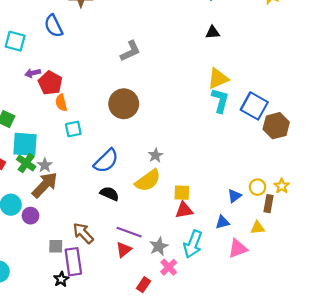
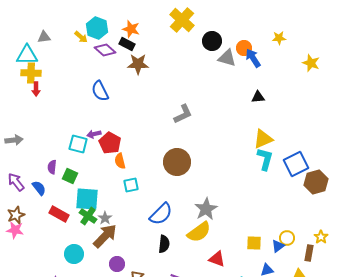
blue semicircle: (54, 26) -> (100, 91), moved
cyan square: (15, 41) -> (78, 144), moved
blue square: (254, 106) -> (296, 164), turned 35
gray star: (156, 155) -> (206, 209), size x1.6
yellow circle: (258, 187) -> (287, 238), moved
yellow square: (182, 193) -> (254, 243), moved
black semicircle: (109, 194) -> (164, 244), turned 72
red triangle: (184, 210) -> (217, 259), moved, turned 30
purple circle: (30, 216) -> (117, 264), moved

